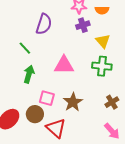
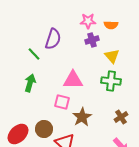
green line: (25, 48) -> (34, 54), moved
green arrow: (29, 74) -> (30, 83), moved
pink square: (47, 98) -> (62, 102), moved

